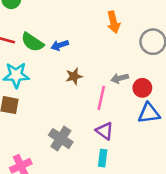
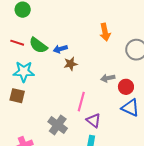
brown star: (74, 76) -> (71, 64), moved
pink line: (101, 98) -> (81, 102), moved
blue triangle: (149, 113) -> (130, 108), turned 30

